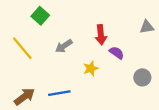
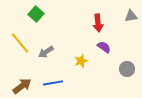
gray triangle: (147, 27) -> (131, 16), moved
red arrow: (101, 35) -> (98, 23), moved
gray arrow: (64, 46) -> (46, 52), moved

